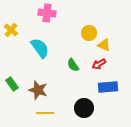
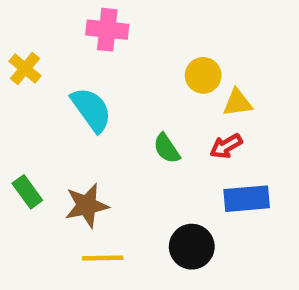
yellow triangle: (104, 45) -> (237, 103), turned -32
brown star: (38, 90) -> (87, 206), turned -30

